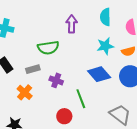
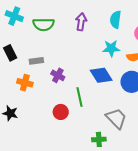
green semicircle: (48, 48) -> (44, 24), moved
orange cross: (25, 92) -> (25, 83), turned -35

